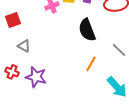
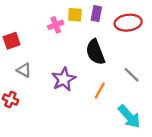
purple star: (36, 77) -> (64, 79), moved, turned 30

